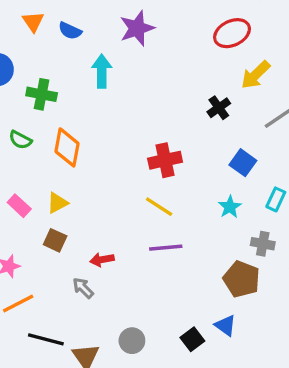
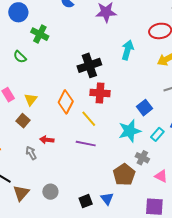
cyan arrow: (102, 71) -> (128, 50), moved
black cross: (219, 108) -> (89, 65), moved, size x1.6
orange diamond: (67, 147) -> (66, 102), moved
yellow triangle: (57, 203) -> (31, 99), turned -40
cyan star: (230, 207) -> (130, 131), size x1.6

